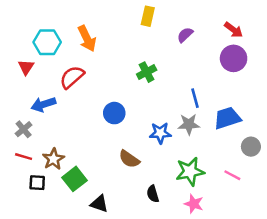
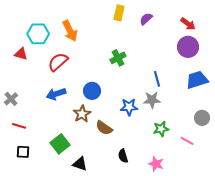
purple semicircle: (185, 35) -> (146, 19), moved
red triangle: (26, 67) -> (21, 54), turned -48
blue arrow: (43, 104) -> (56, 94), moved
blue trapezoid: (227, 118) -> (197, 80), moved
gray cross: (24, 129) -> (11, 99), moved
brown star: (53, 159) -> (82, 114), moved
green star: (190, 171) -> (161, 129), moved, size x0.7
black square: (37, 183) -> (23, 152), moved

